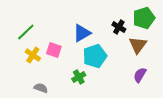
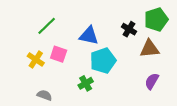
green line: (26, 32) -> (47, 26), moved
blue triangle: (82, 33) -> (89, 36), turned 42
brown triangle: (138, 45) -> (150, 49), turned 48

